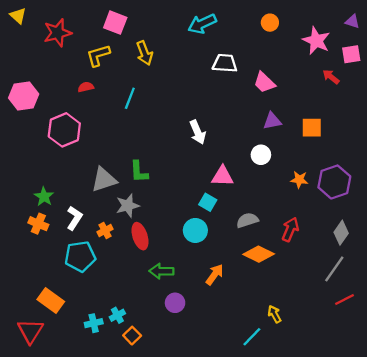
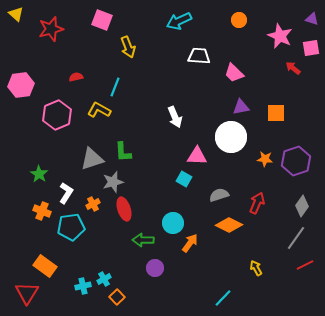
yellow L-shape: (98, 55) -> (99, 110), moved, turned 45
white circle: (261, 155) -> (231, 137), size x1.8
orange cross: (38, 224) -> (42, 211), moved
cyan circle: (195, 230) -> (173, 223), moved
yellow arrow: (274, 314) -> (256, 268), moved

